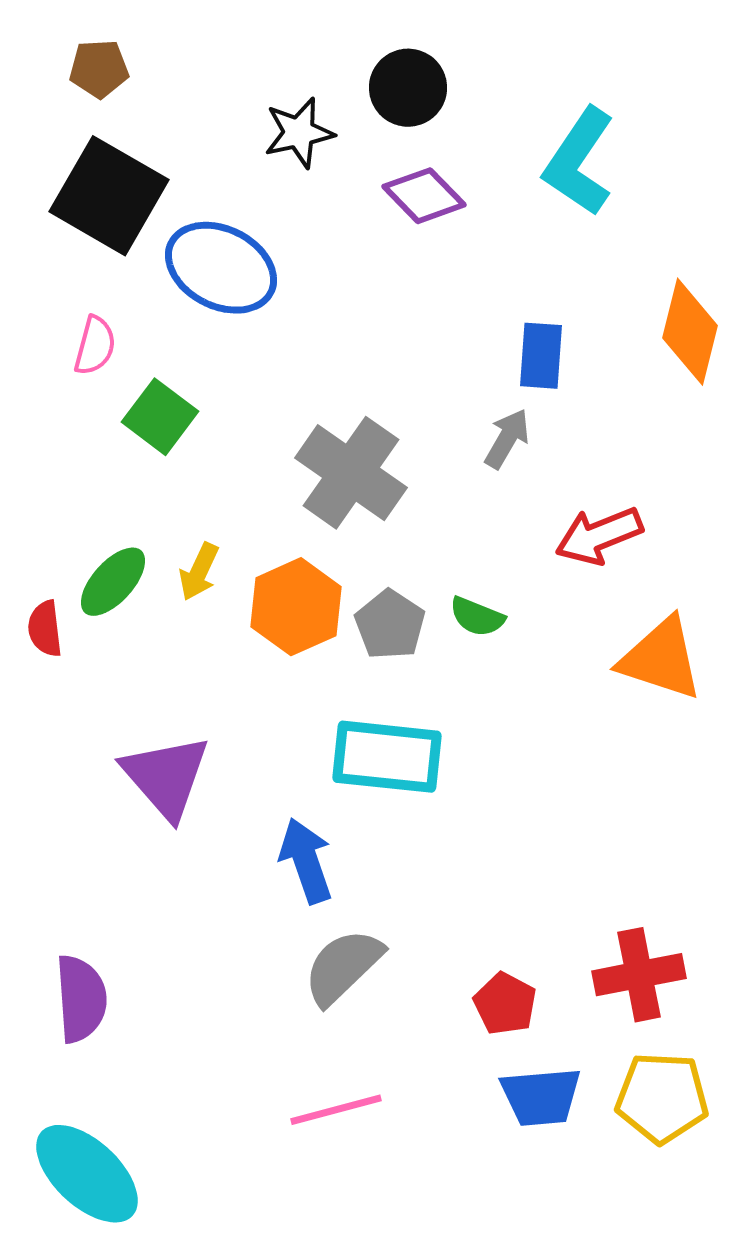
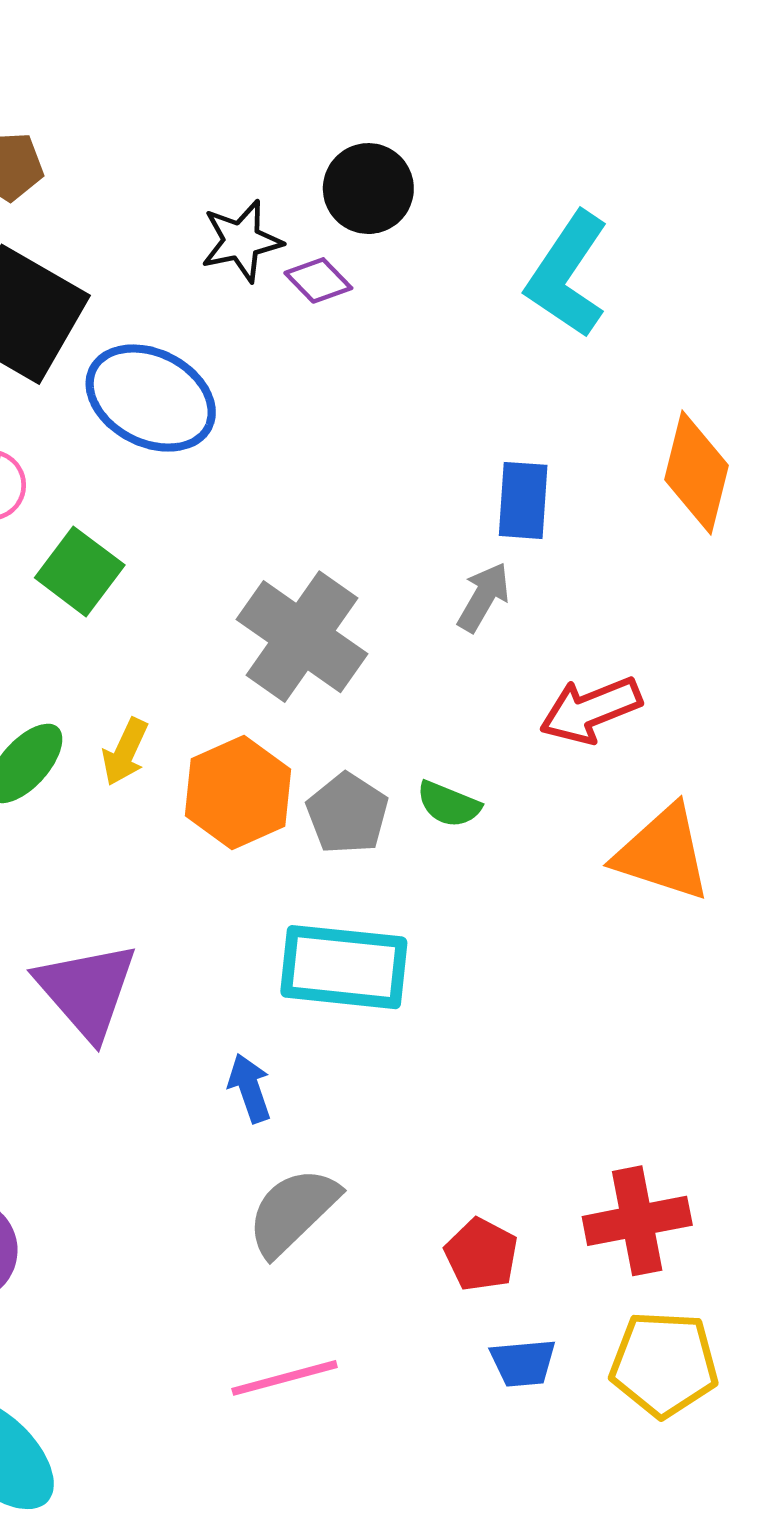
purple diamond: (424, 196) -> (318, 280), moved, size x0.7
blue arrow: (306, 861) -> (250, 1088), size x0.7
blue trapezoid: (541, 1097) -> (523, 1363), size x0.7

